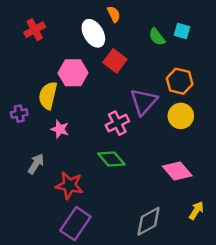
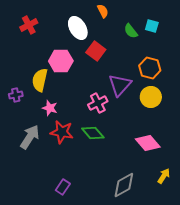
orange semicircle: (114, 14) -> (103, 11), moved
gray arrow: (36, 164) -> (30, 137), size x1.4
red star: (69, 185) -> (62, 132), moved
purple rectangle: (75, 224) -> (63, 187), size x0.6

